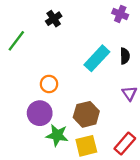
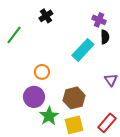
purple cross: (120, 14) -> (99, 20), moved
black semicircle: (125, 56) -> (105, 37), moved
green star: (57, 135) -> (49, 116), turned 30

